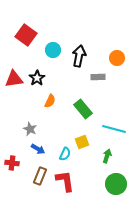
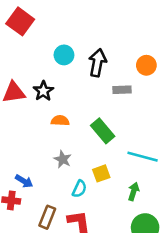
red square: (26, 35) -> (20, 21), moved
orange semicircle: (50, 101) -> (60, 121), turned -112
gray star: (30, 129) -> (63, 159), moved
blue arrow: (38, 149) -> (24, 181), moved

